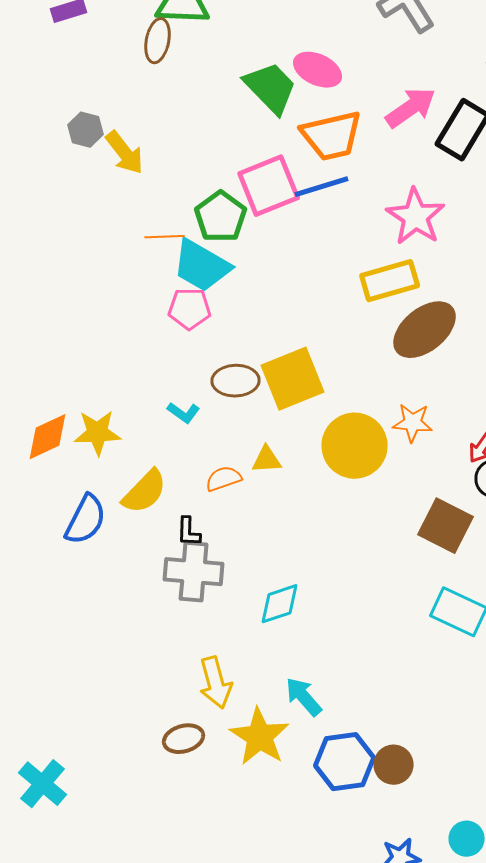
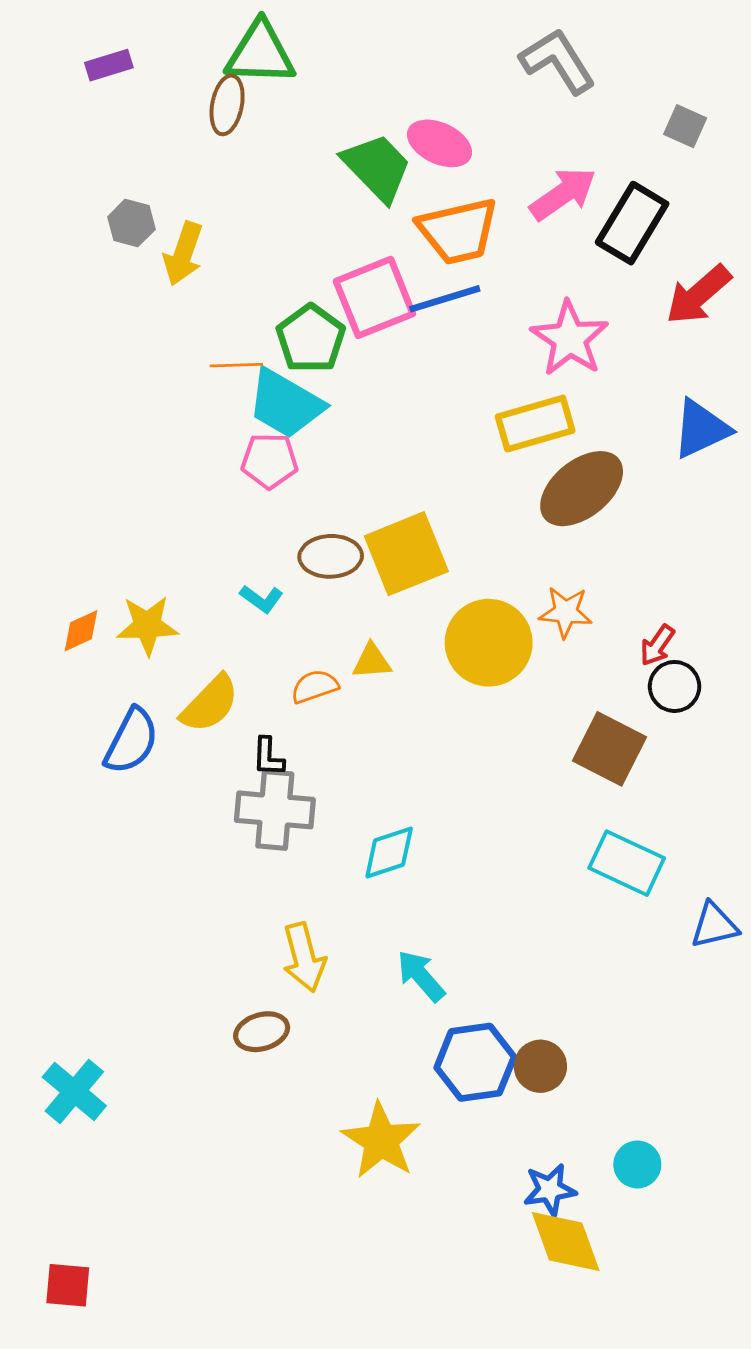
yellow arrow: (125, 153) -> (183, 254), turned 57
orange diamond: (48, 437) -> (81, 631), size x0.7
yellow star: (260, 737) -> (381, 1141), moved

